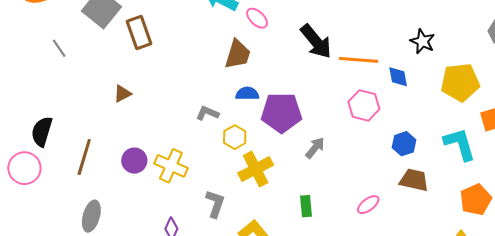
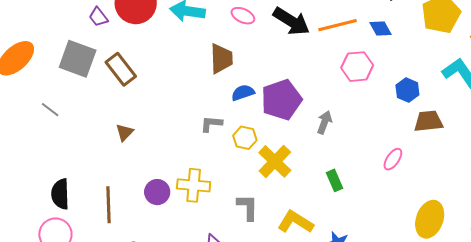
pink ellipse: (257, 18) -> (243, 16), moved

